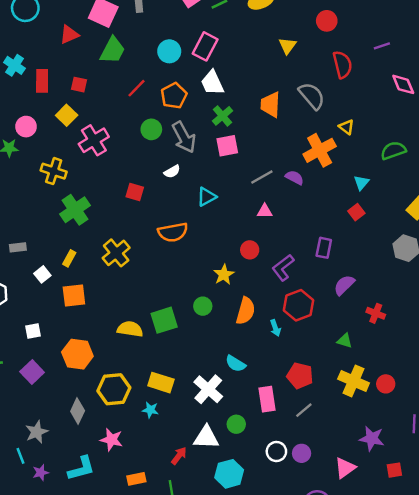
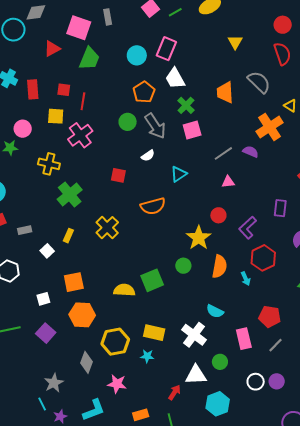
red circle: (327, 21) -> (283, 25), moved
red line: (136, 88) -> (83, 101), moved, turned -30
yellow square: (67, 115) -> (56, 116), turned -36
yellow star: (224, 275) -> (199, 238), size x1.4
orange square: (74, 295) -> (74, 282), moved

